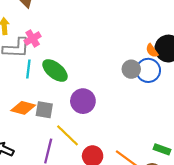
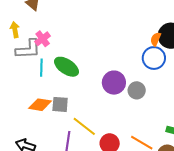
orange semicircle: (152, 51) -> (156, 39), turned 64
gray circle: (131, 69) -> (137, 90), moved
purple circle: (83, 101) -> (114, 83), moved

